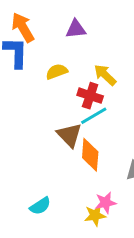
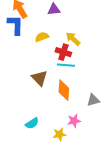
cyan line: (94, 116) -> (66, 65), turned 36
brown triangle: (69, 135) -> (39, 78), moved
yellow star: (95, 215) -> (59, 134), moved

